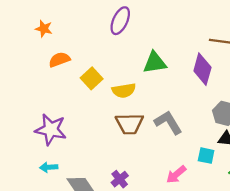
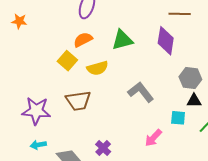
orange semicircle: (59, 60) -> (83, 40), moved
brown trapezoid: (129, 124) -> (78, 101), moved

